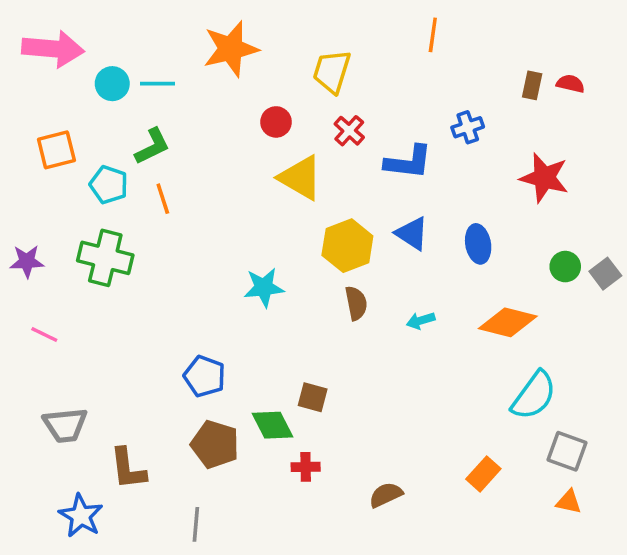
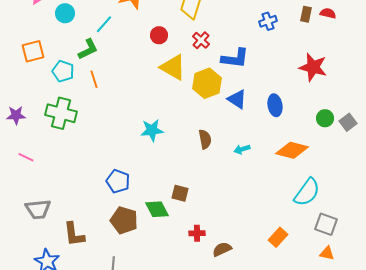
cyan line: (158, 84) -> (104, 24), moved, turned -48
blue cross: (468, 127) -> (268, 21), moved
yellow hexagon: (347, 246) -> (207, 83), moved
red cross: (306, 467) -> (197, 233), moved

